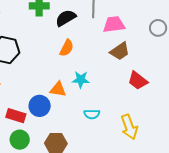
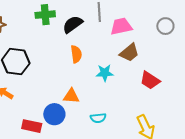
orange semicircle: (67, 48) -> (76, 54), turned -30
cyan star: (81, 80) -> (105, 73), moved
cyan semicircle: (92, 114) -> (98, 118), moved

